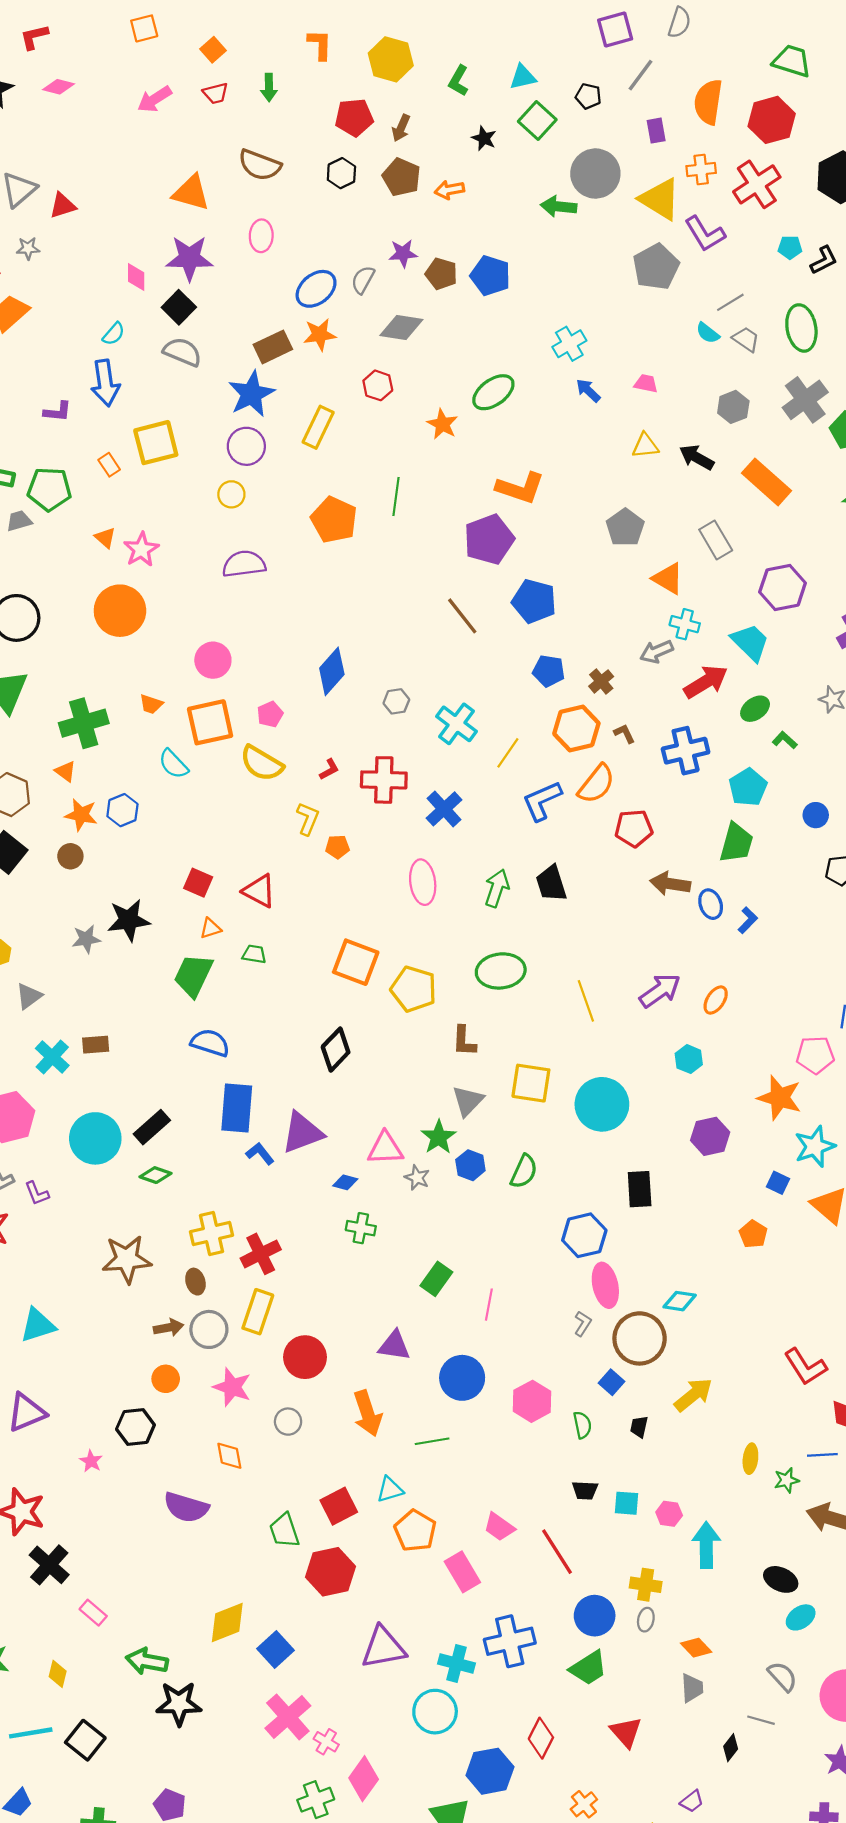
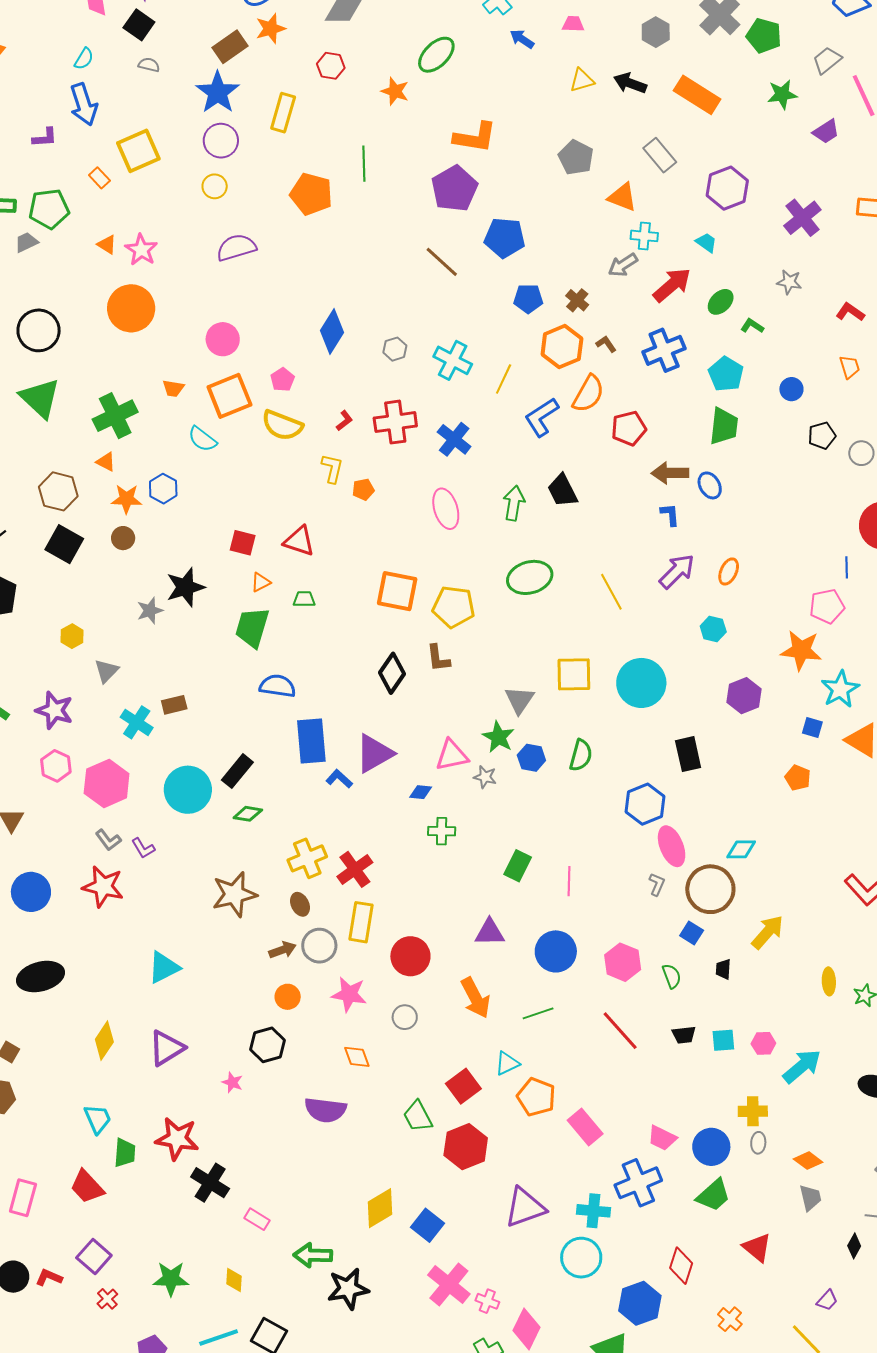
gray semicircle: (182, 352) -> (149, 65), size x0.6
cyan trapezoid: (750, 642) -> (706, 242), size x0.6
blue L-shape: (748, 920) -> (670, 515), moved, turned -40
brown L-shape: (464, 1041) -> (438, 658), moved
pink trapezoid: (499, 1527) -> (662, 1138), moved
cyan arrow: (706, 1545) -> (802, 1066), turned 60
red line: (557, 1552) -> (620, 1031), moved

